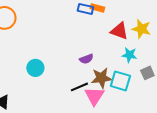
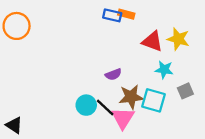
cyan circle: (35, 68) -> (86, 105), moved
black line: (79, 87) -> (105, 107), turned 66

